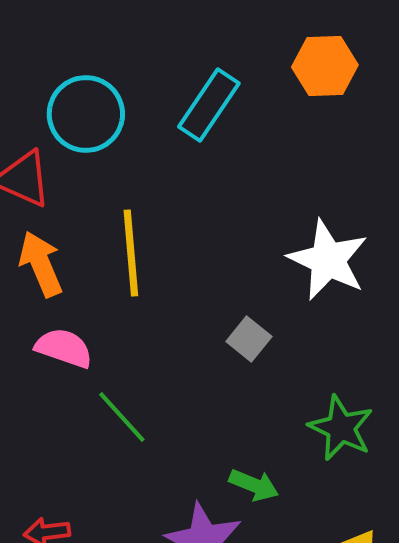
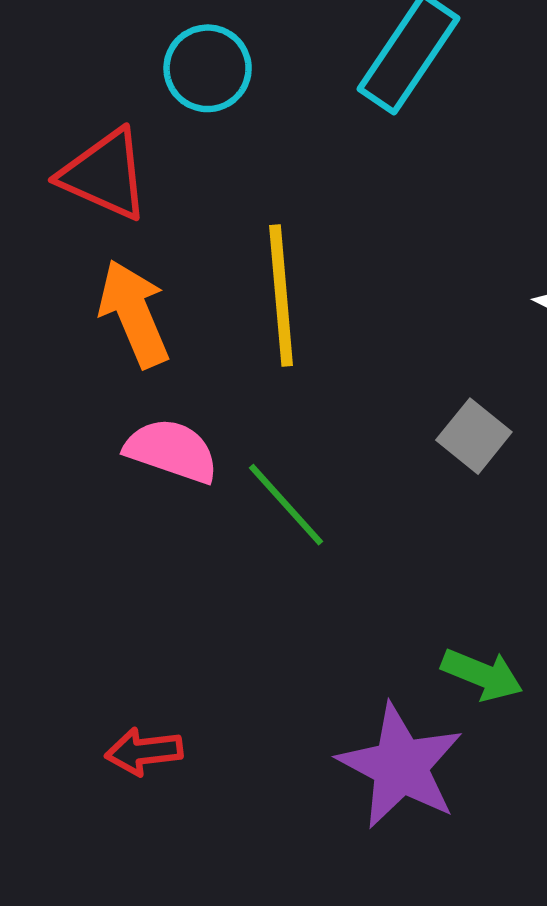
cyan circle: (86, 114) -> (208, 68), size x0.7
green line: (122, 417) -> (286, 505), moved

